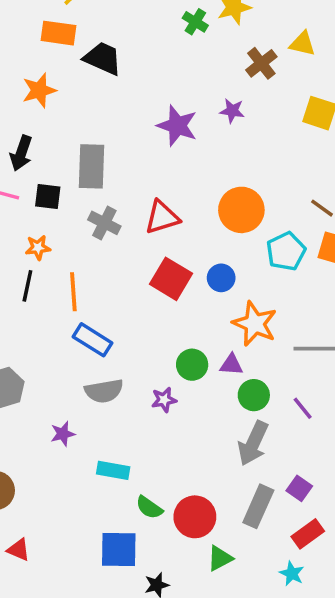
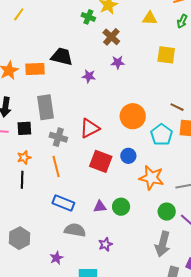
orange rectangle: (58, 33) -> (35, 69), moved
black trapezoid: (103, 58) -> (62, 57), moved
brown cross: (261, 63) -> (111, 37), moved
purple star: (177, 126) -> (89, 76), size x0.6
orange line: (73, 292) -> (56, 167), moved
purple triangle: (231, 365) -> (100, 207), moved
gray semicircle: (104, 391) -> (75, 230), turned -150
green circle: (254, 395) -> (167, 212), moved
purple star: (164, 400) -> (105, 244), moved

